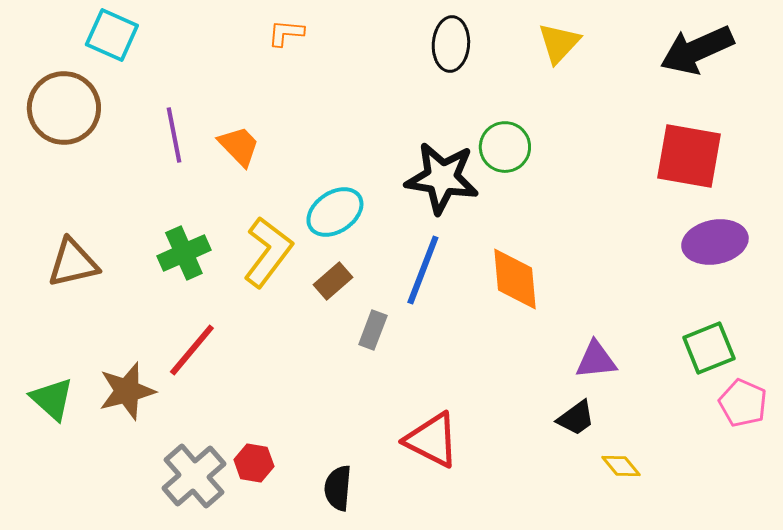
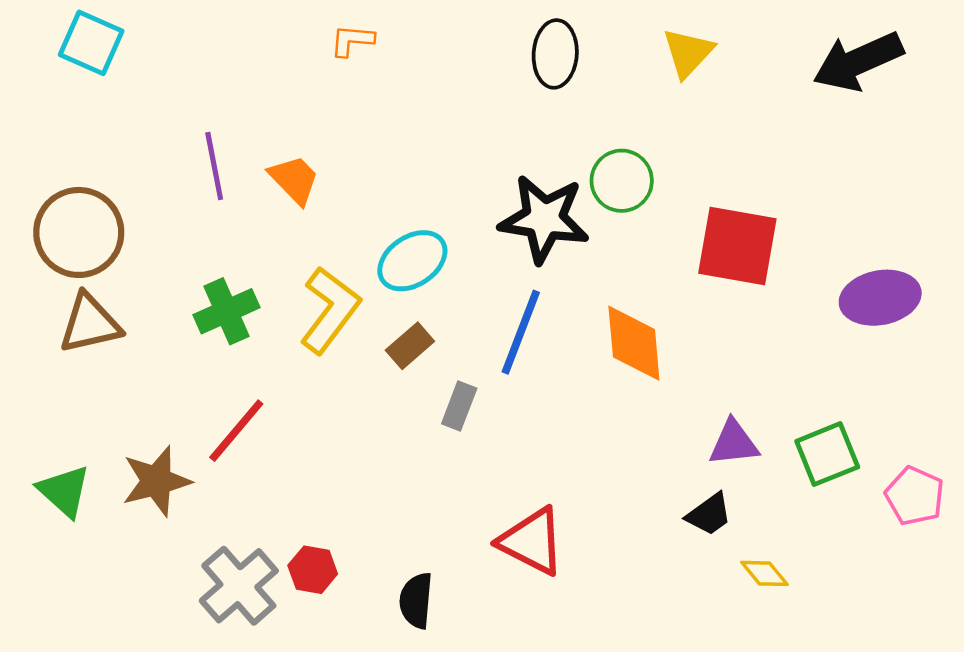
cyan square: (112, 35) -> (91, 43), moved
brown circle: (64, 108) -> (79, 232), moved
red square: (689, 156) -> (737, 246), moved
green square: (709, 348) -> (827, 454), moved

